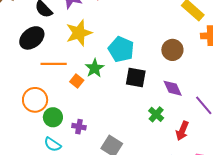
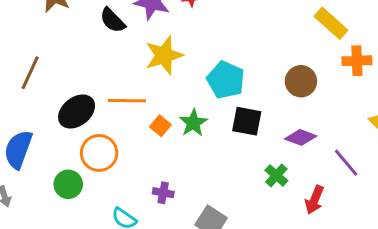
black ellipse: (32, 38) -> (77, 112), moved
green star: (95, 68) -> (193, 123), moved
purple diamond: (173, 88) -> (301, 137), turned -45
green circle: (53, 117) -> (68, 184), moved

